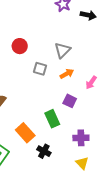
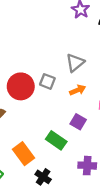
red circle: (20, 46) -> (21, 86), moved, size x1.5
green rectangle: (52, 119) -> (56, 140), turned -36

